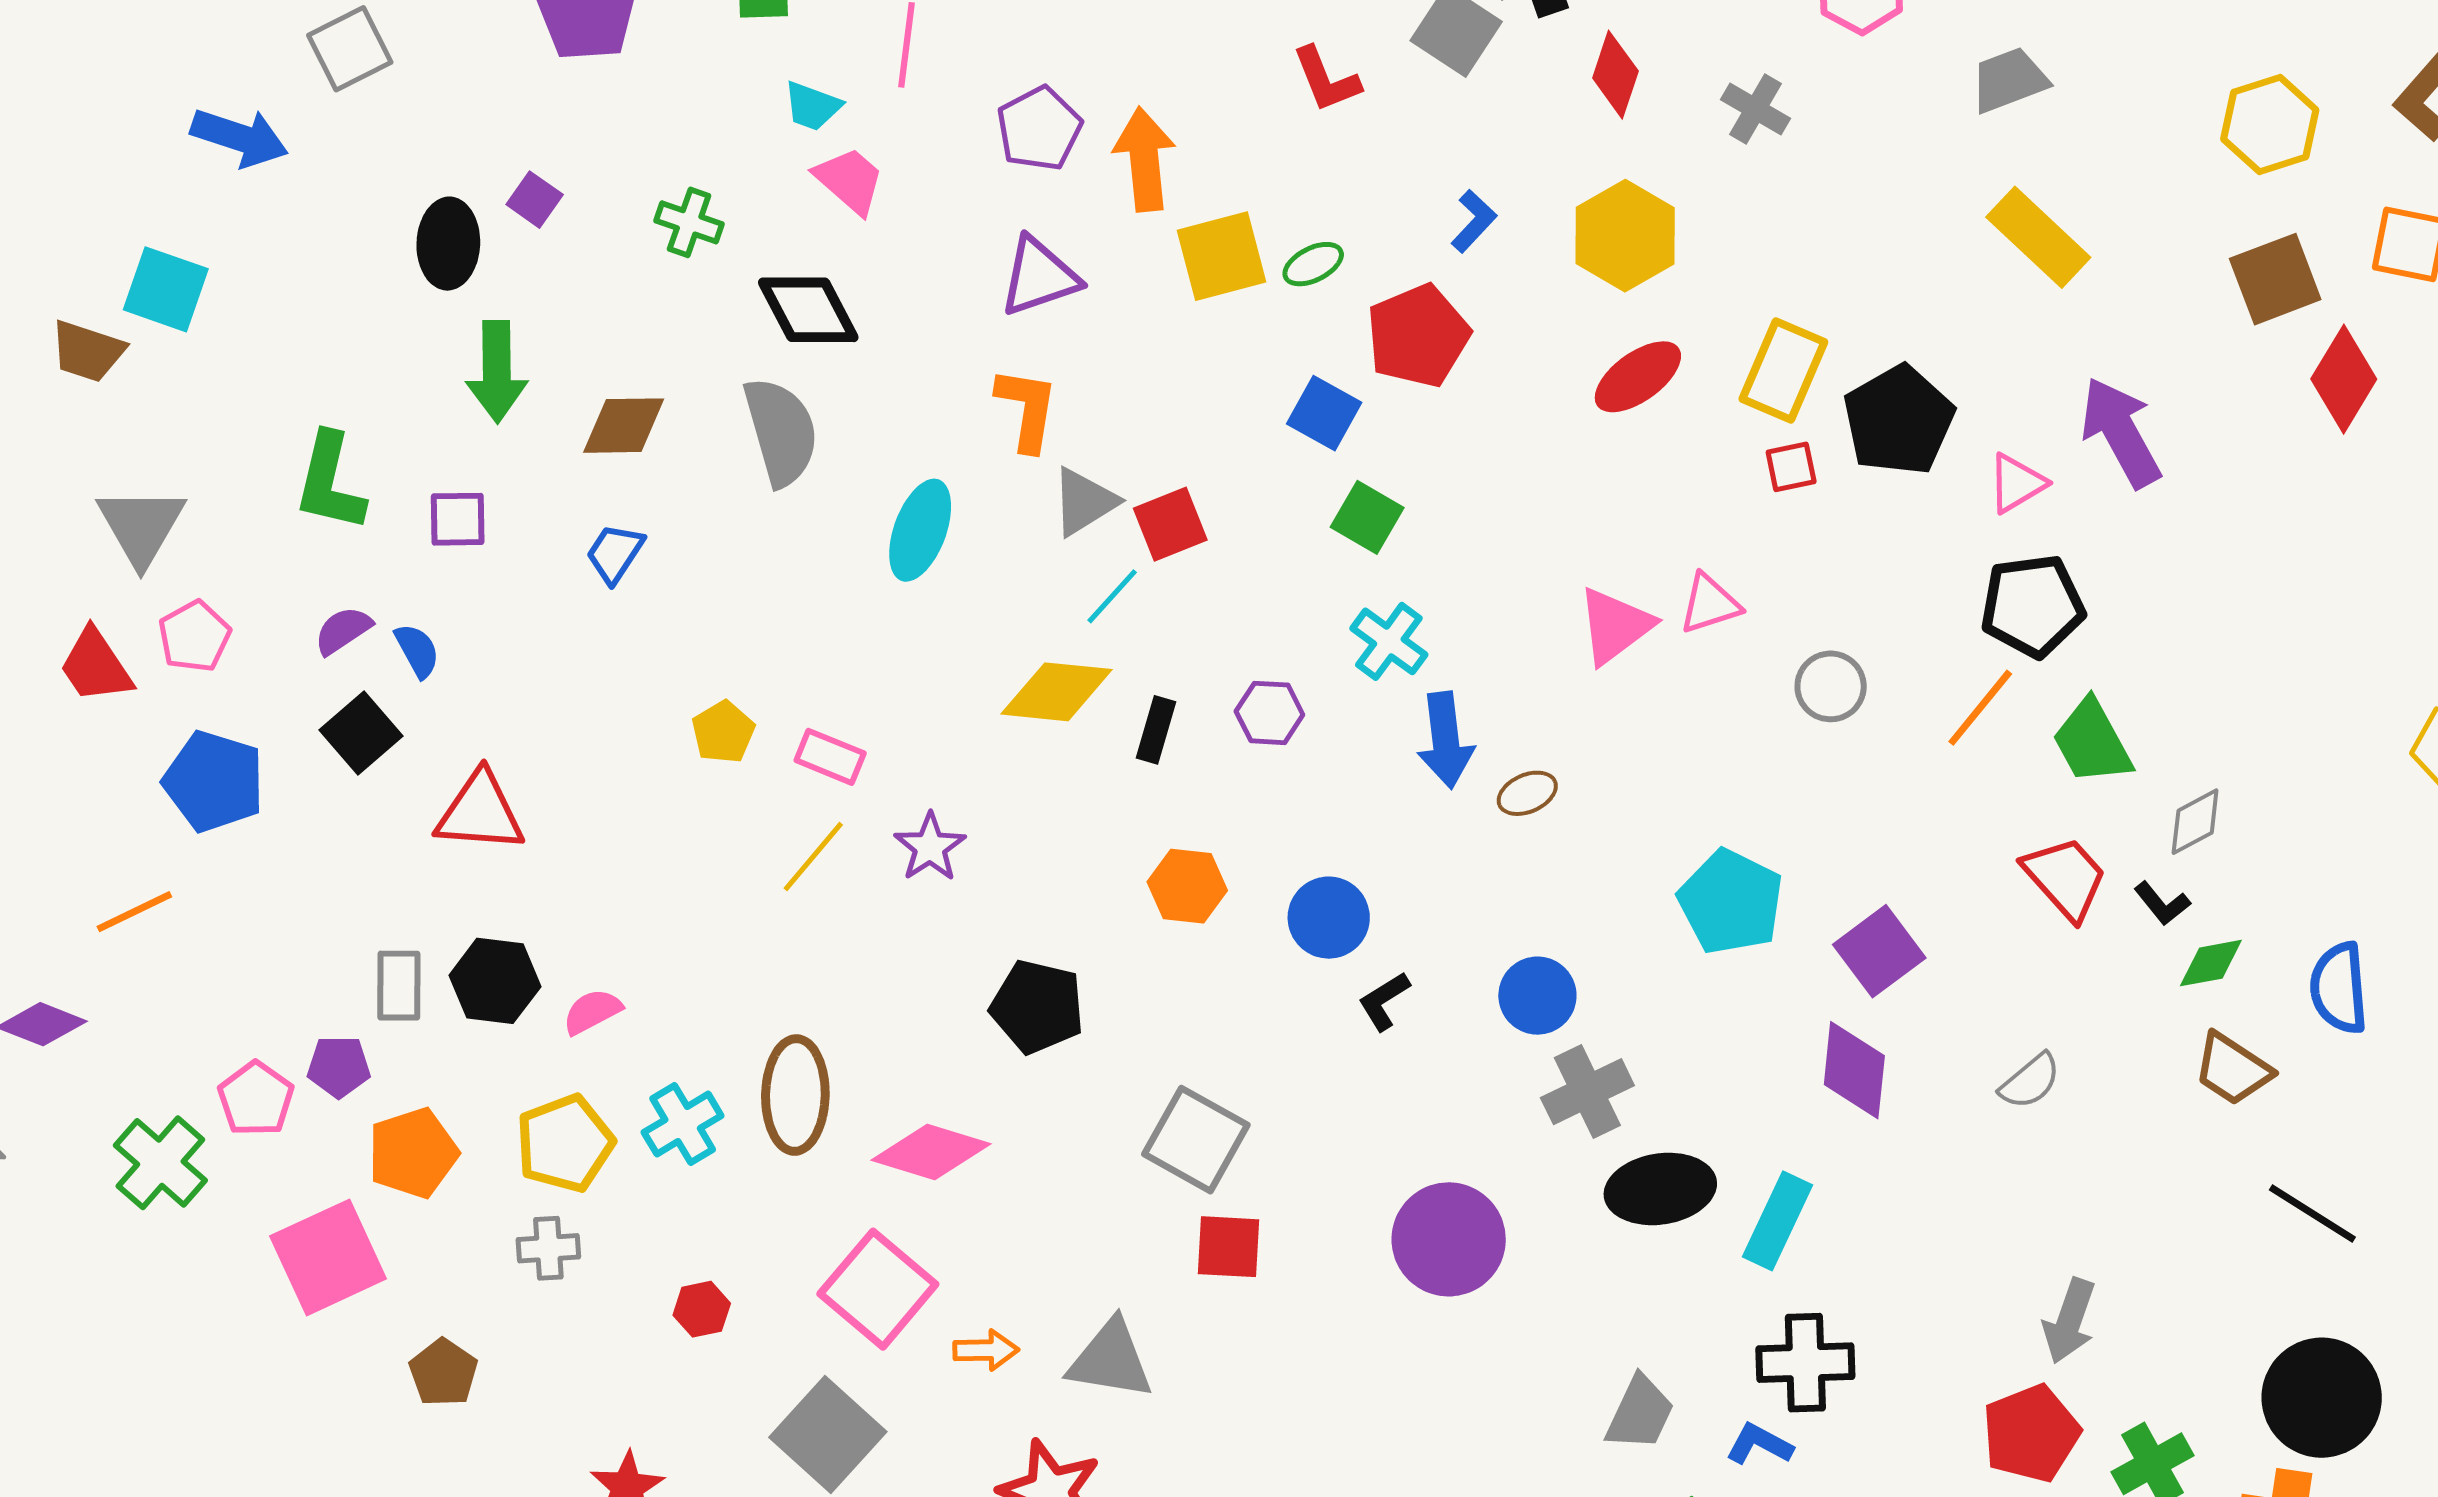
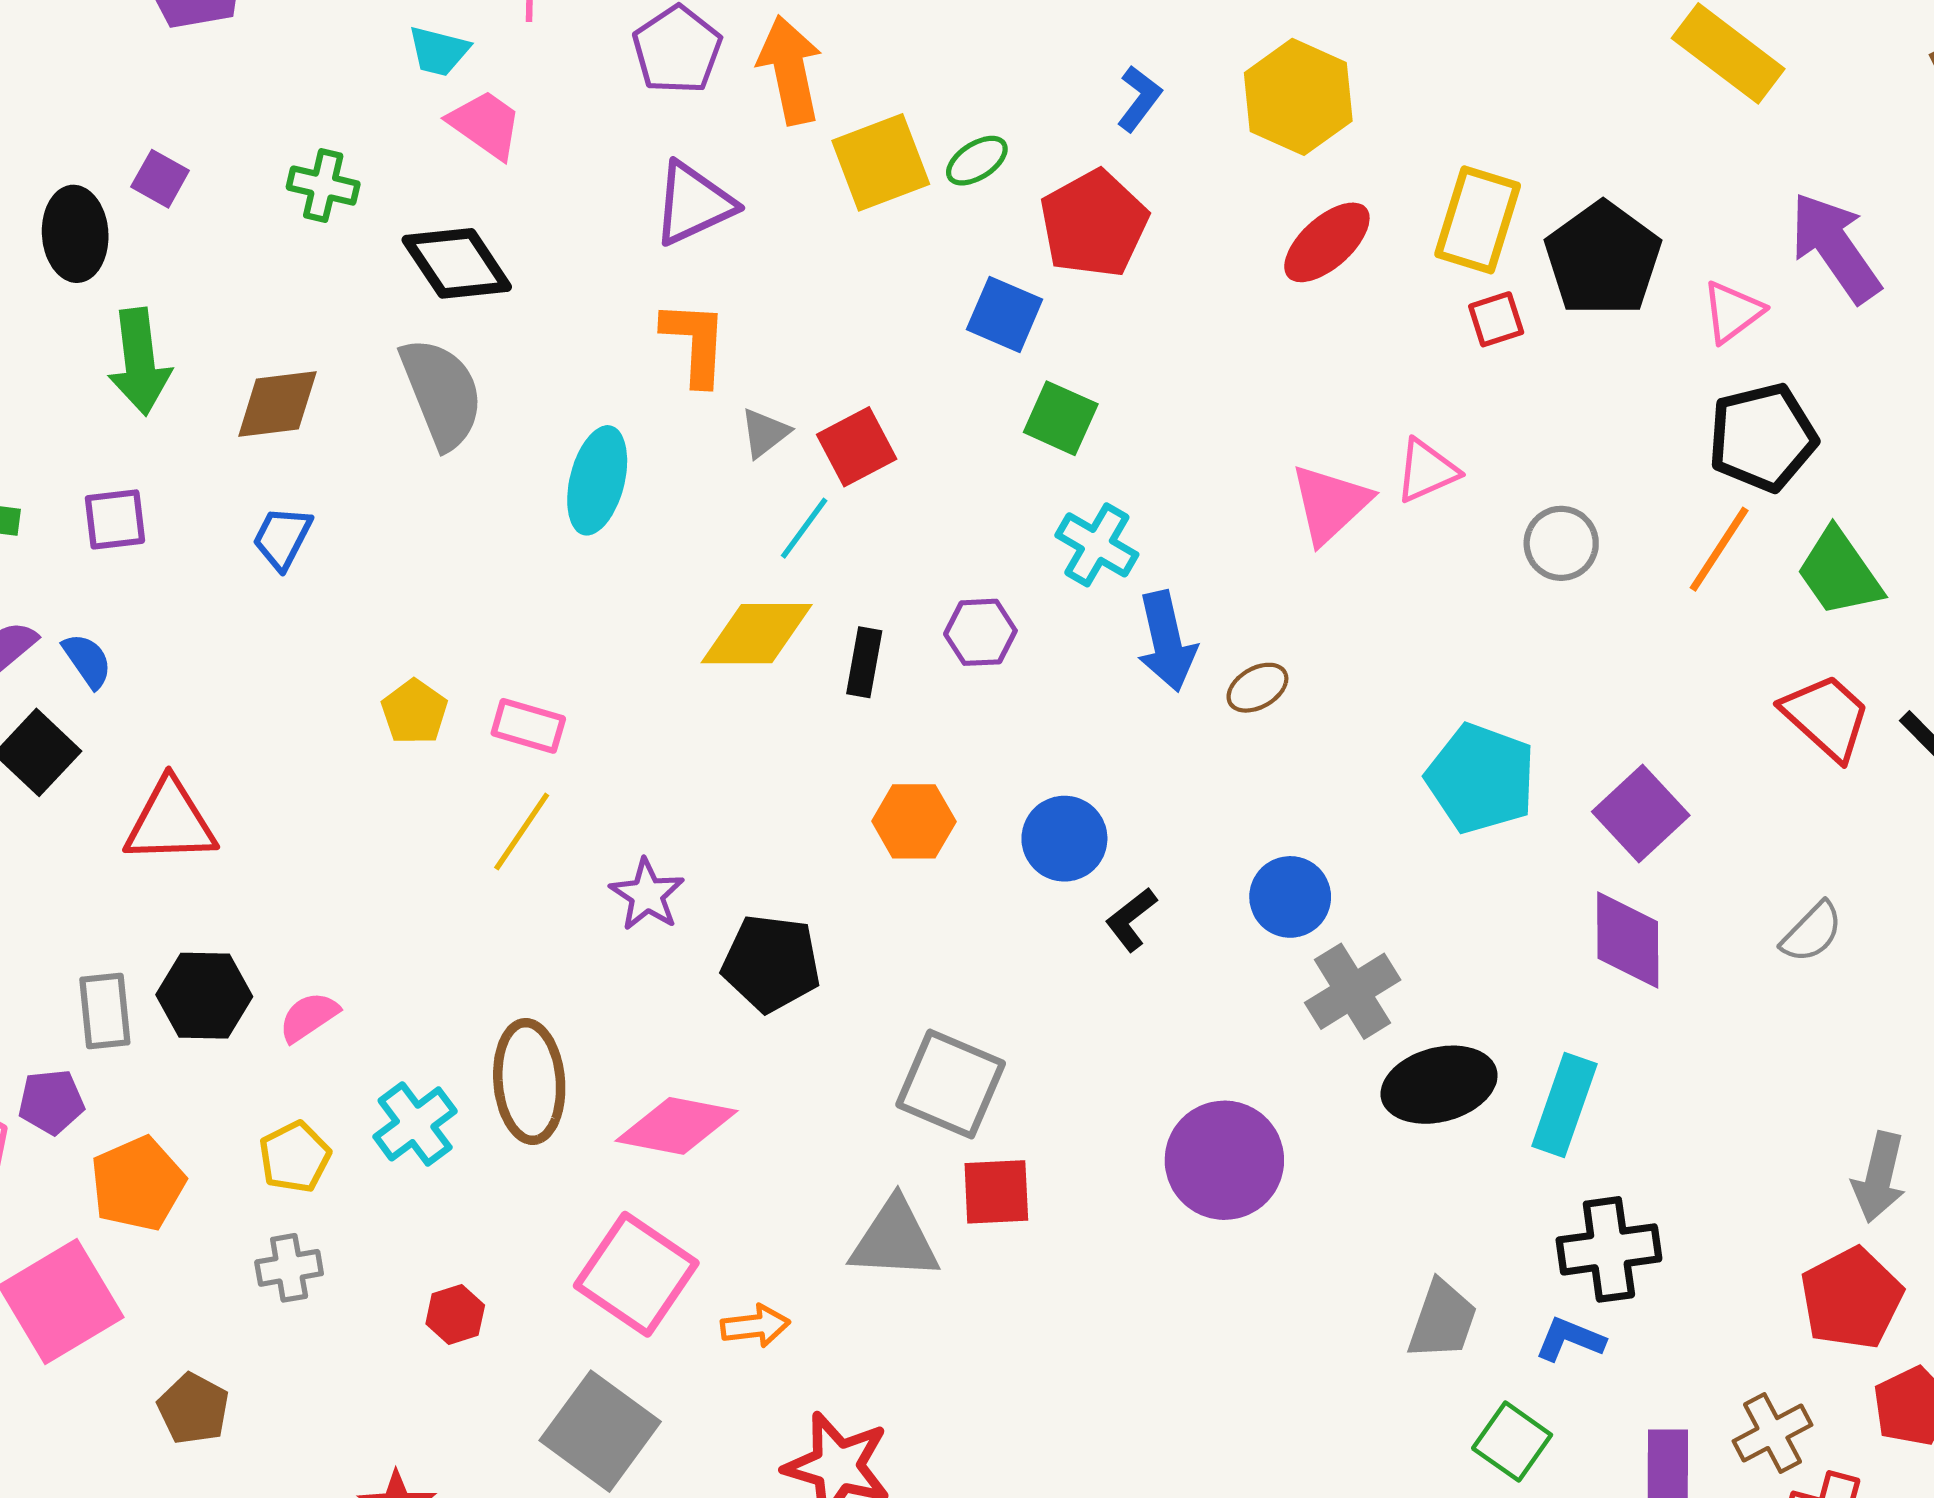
gray triangle: (1084, 502) -> (765, 433), size x0.7
purple star: (930, 847) -> (647, 895), moved
yellow pentagon: (565, 1143) -> (295, 1157), size x0.7
gray triangle: (1111, 1360) -> (895, 1240), moved

